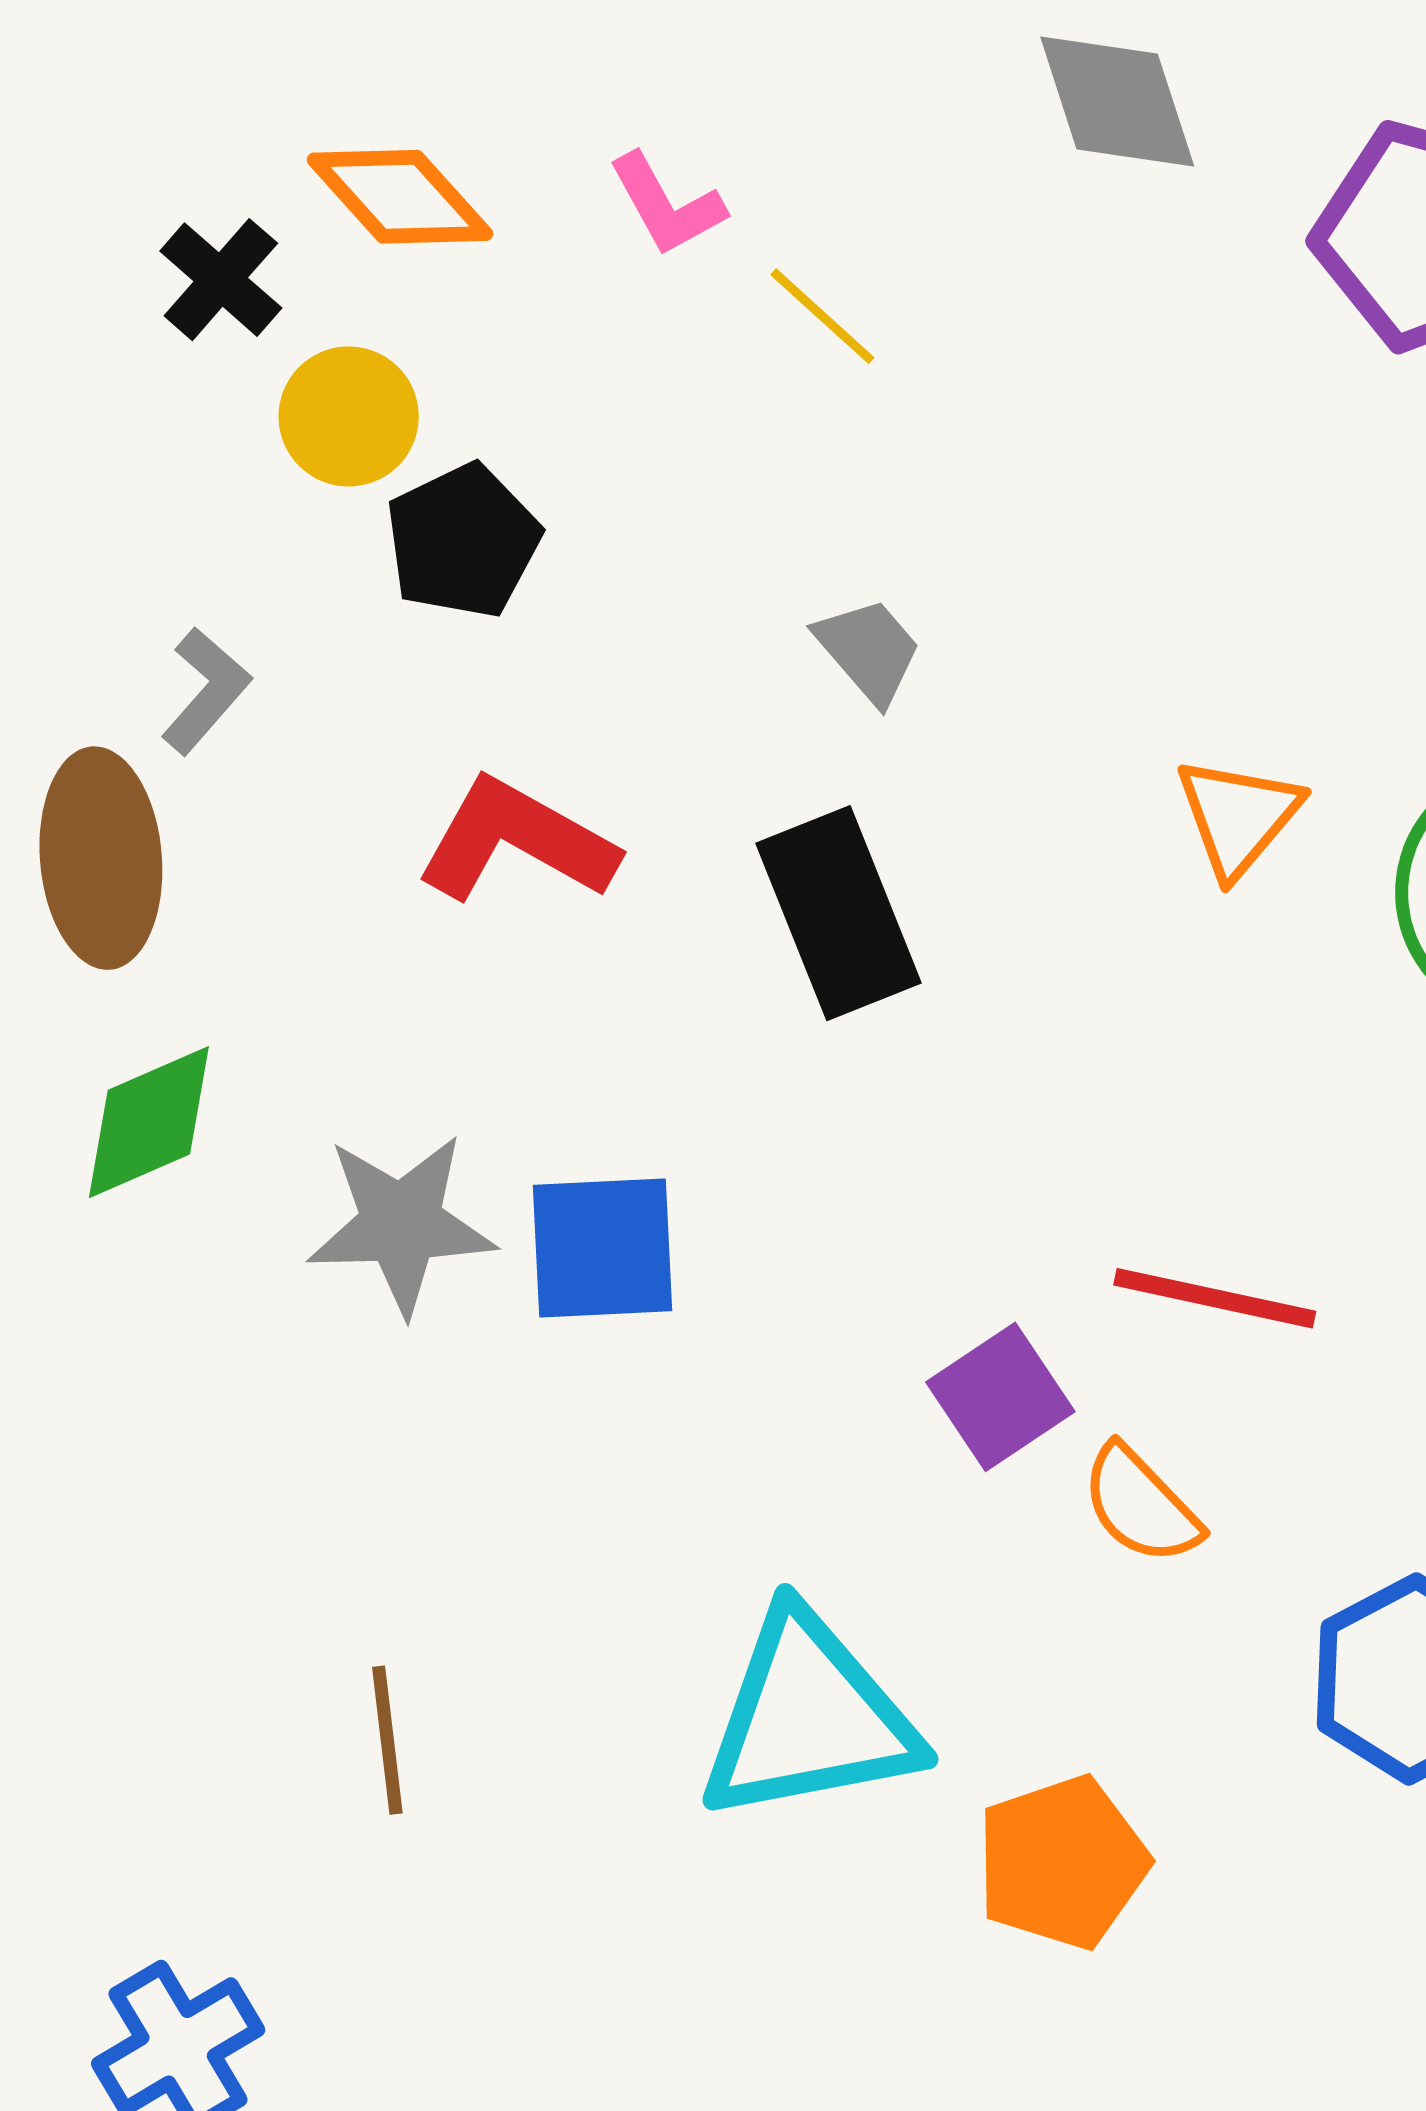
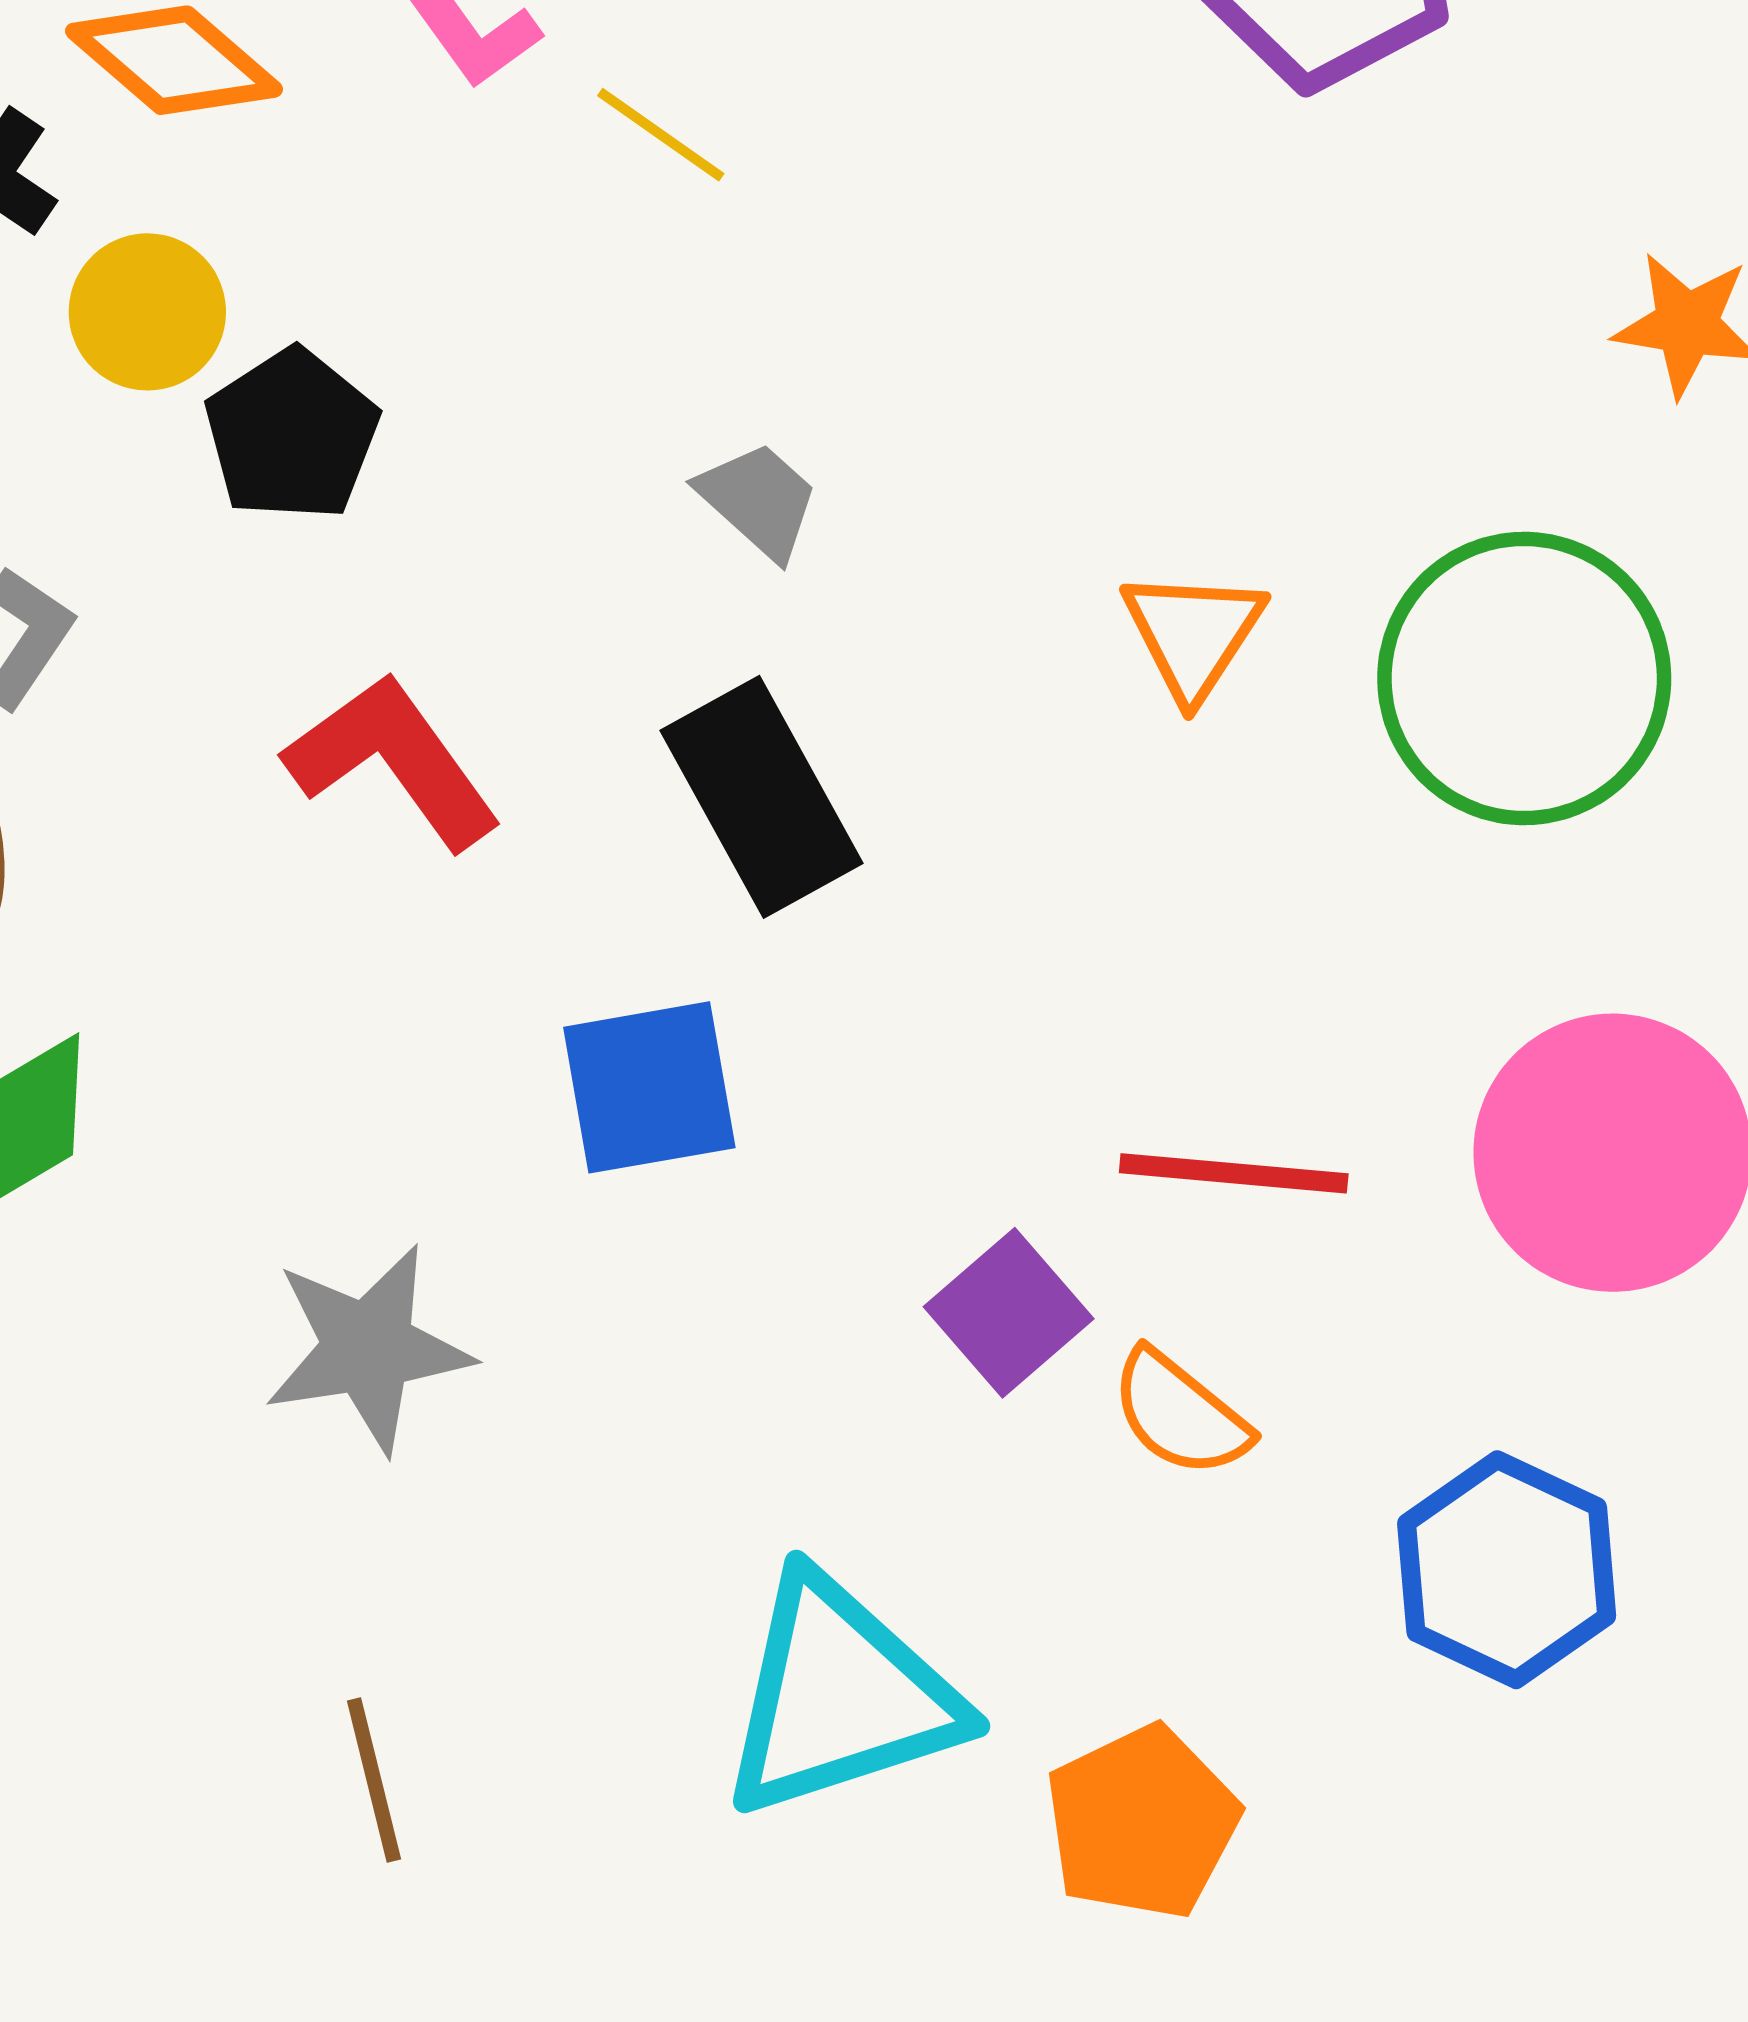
red L-shape: (517, 841) -> (393, 761), turned 32
gray star: (401, 1224) -> (368, 1348), moved
blue square: (603, 1248) -> (649, 1087), moved

